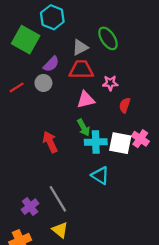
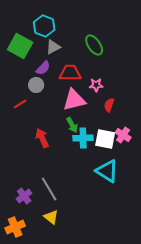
gray triangle: (80, 47) -> (53, 47), moved
red line: (17, 87) -> (20, 104), moved
pink triangle: (86, 100) -> (74, 100), size x1.4
cyan triangle: (100, 175) -> (107, 171), moved, size x1.4

